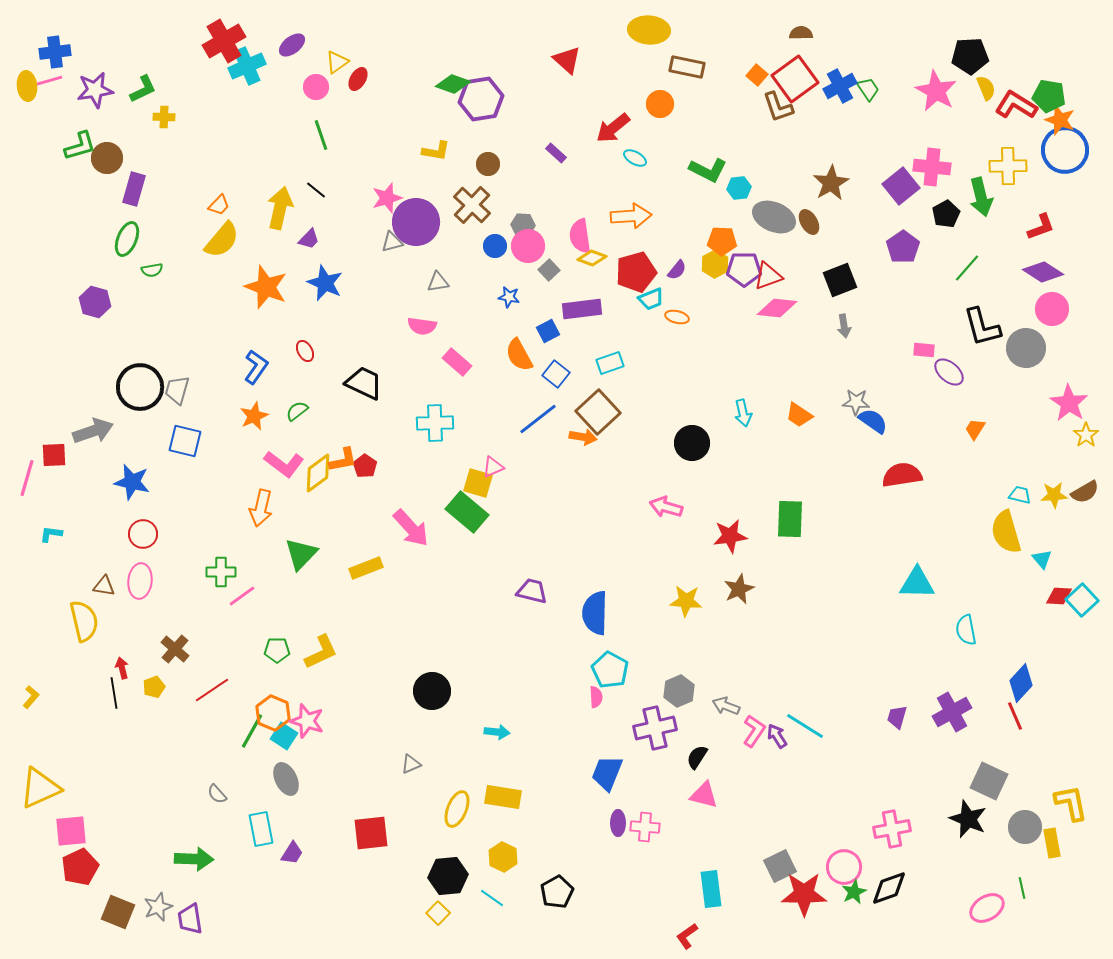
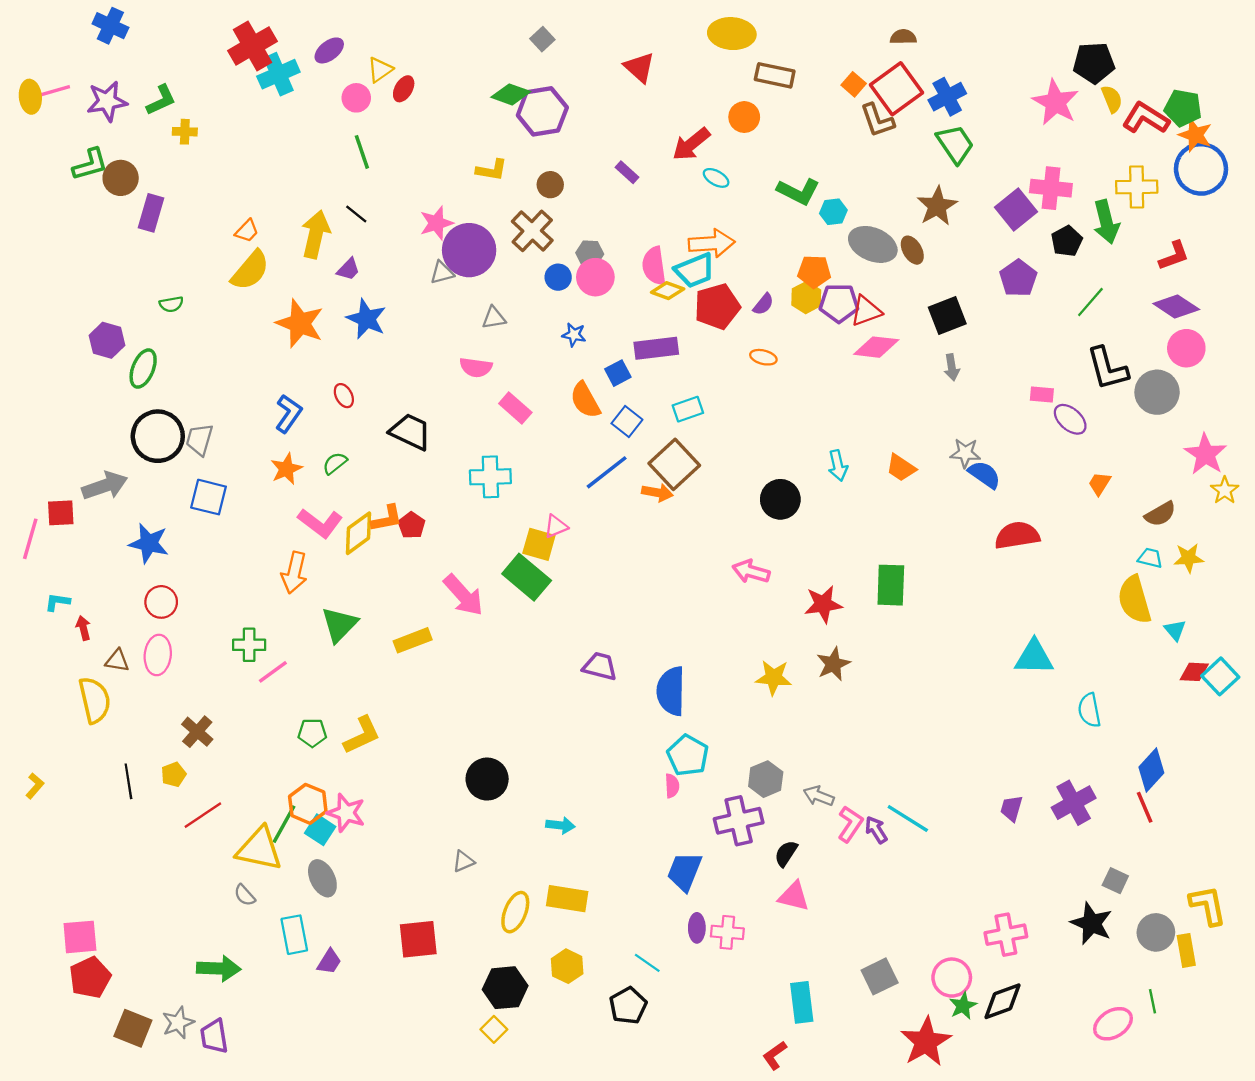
blue cross: (55, 52) -> (110, 26), moved, turned 32
green trapezoid: (868, 89) -> (955, 144), moved, size x1.5
green ellipse: (127, 239) -> (143, 369), moved
gray square: (549, 270) -> (542, 39), moved
cyan trapezoid: (651, 299) -> (695, 270), moved, size x1.4
brown semicircle: (1085, 492) -> (1160, 514), moved
red arrow: (122, 668) -> (83, 628), moved
red line: (212, 690) -> (203, 815), moved
gray square: (989, 781) -> (1115, 881), size x0.6
yellow triangle: (40, 788) -> (259, 849), moved, turned 36
red star: (804, 894) -> (926, 1042), moved, turned -30
cyan line: (492, 898) -> (647, 963), moved

